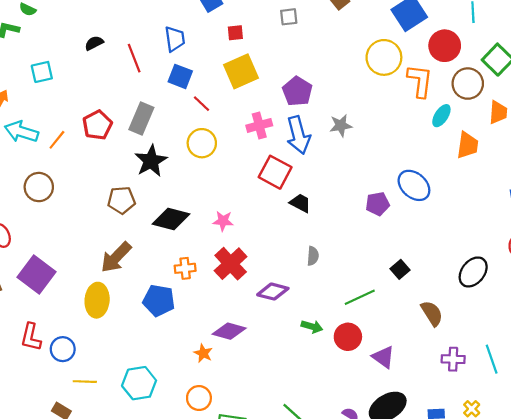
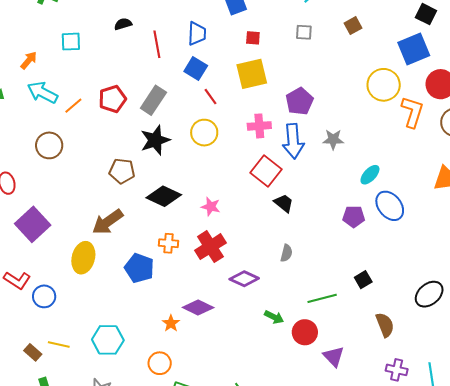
cyan ellipse: (441, 116) -> (370, 175), moved
red L-shape: (31, 337) -> (17, 280), turned -80
yellow line: (85, 382) -> (59, 345), moved

